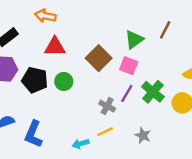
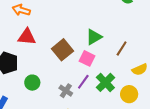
brown line: (165, 30) -> (122, 49), moved
green circle: (64, 81) -> (32, 83), moved

